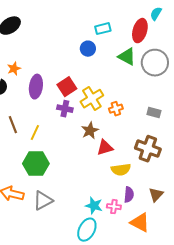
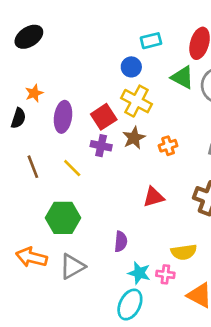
yellow cross: (92, 99) -> (137, 101), moved, turned -30
brown star: (90, 131) -> (134, 138), moved
yellow line: (35, 133) -> (72, 168), moved, turned -70
yellow semicircle: (121, 170) -> (184, 252), moved
purple semicircle: (129, 195) -> (121, 242), moved

